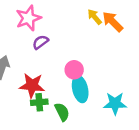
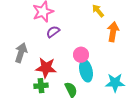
orange arrow: (113, 22) -> (113, 32), moved, turned 54
green cross: (39, 102) -> (41, 86), moved

